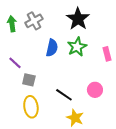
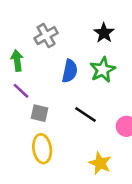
black star: (78, 19) -> (104, 33), size x0.7
green arrow: (12, 24) -> (17, 61), moved
black line: (64, 95) -> (86, 114), moved

